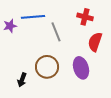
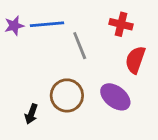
purple star: (10, 26) -> (14, 26), moved
purple ellipse: (81, 68) -> (115, 97), turned -35

